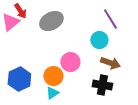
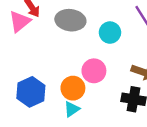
gray ellipse: (51, 21) -> (70, 20), turned 35
cyan circle: (99, 40) -> (110, 33), moved

